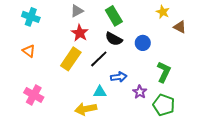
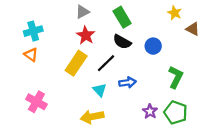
cyan cross: (31, 17) -> (33, 31), moved, turned -36
cyan triangle: (100, 92) -> (100, 90), moved, turned 48
purple star: (140, 92) -> (150, 111), moved

